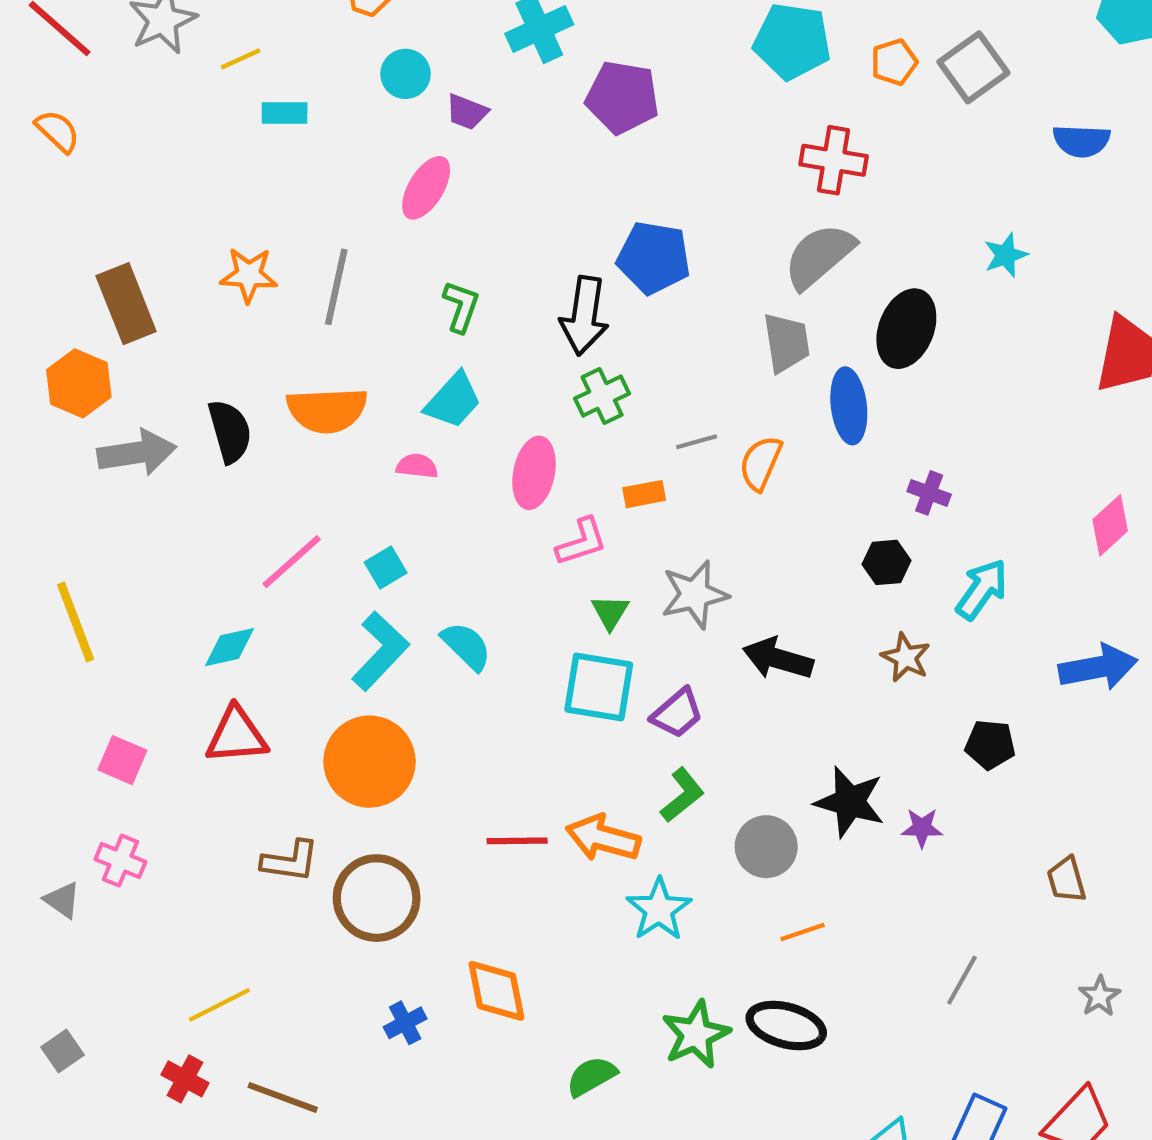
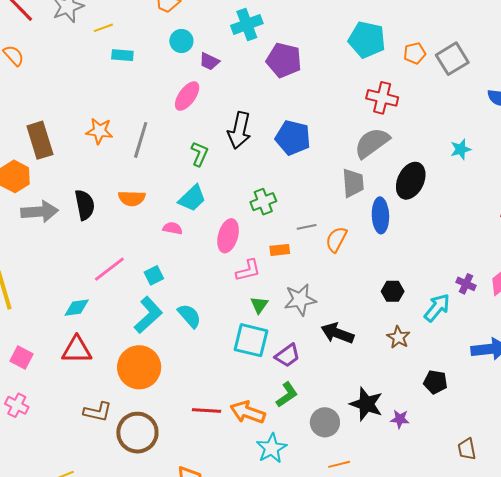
black arrow: (584, 316) -> (239, 130), moved
orange semicircle: (327, 410) -> (132, 198), size x0.7
purple cross: (929, 493) -> (466, 284), moved

